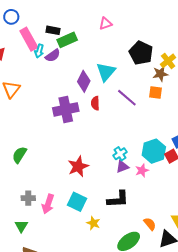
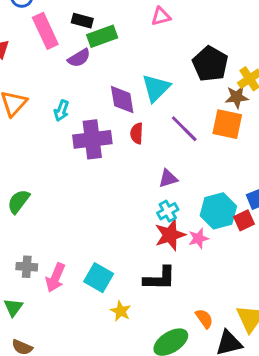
cyan arrow: (39, 51) -> (62, 111), moved
purple diamond: (84, 81) -> (122, 100), turned -40
orange square: (155, 92) -> (227, 124), size x1.5
red star: (78, 166) -> (170, 235), moved
purple triangle: (122, 167) -> (168, 178), moved

